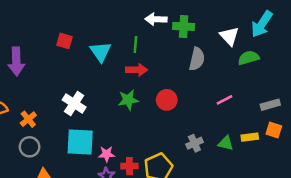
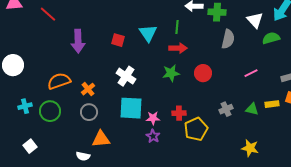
red square: (64, 41) -> (118, 40), moved
red cross: (129, 166) -> (179, 113), moved

